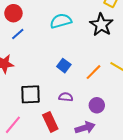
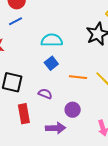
cyan semicircle: (61, 21) -> (52, 40), moved
orange line: (94, 72) -> (78, 77), turned 36

